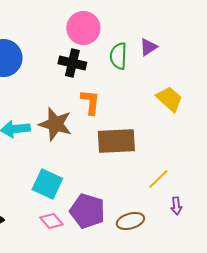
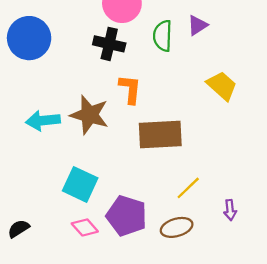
yellow line: (158, 179) -> (188, 188), moved

